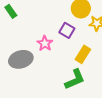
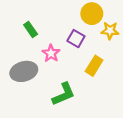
green rectangle: (11, 11) -> (31, 29), moved
green L-shape: (75, 79) -> (63, 94), moved

